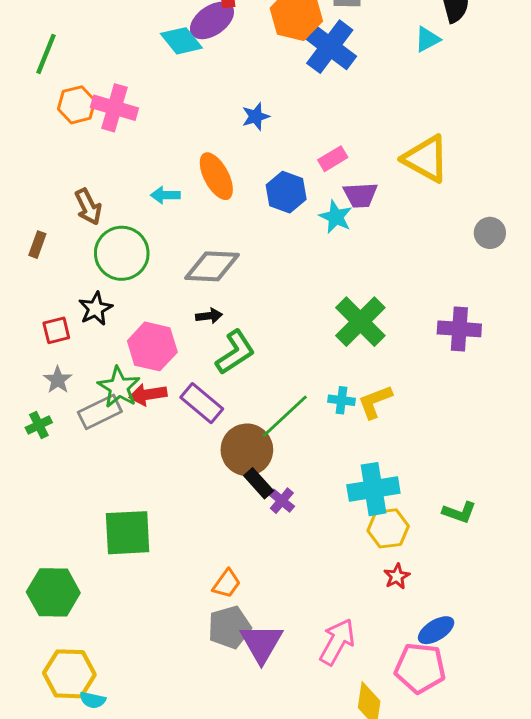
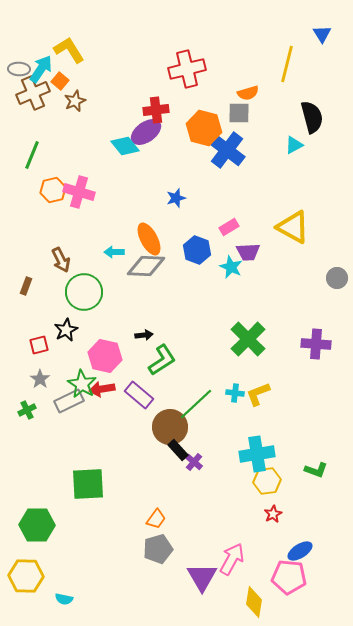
gray diamond: (212, 266) -> (146, 266), moved
purple triangle: (261, 643) -> (202, 577), moved
yellow hexagon: (69, 674) -> (26, 576), moved

